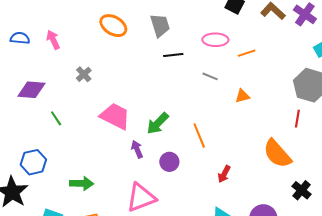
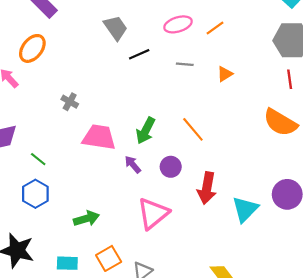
orange ellipse: (113, 26) -> (32, 48), moved, turned -64
gray cross: (84, 74) -> (70, 102), moved
blue hexagon: (33, 162) -> (35, 194), moved
red arrow: (224, 174) -> (207, 188), moved, size x1.6

